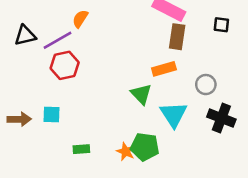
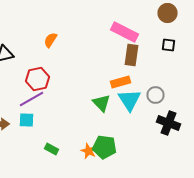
purple line: (57, 40) -> (32, 99), moved
cyan triangle: (174, 114) -> (130, 100), moved
green rectangle: (81, 149) -> (52, 149), turned 32

